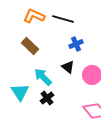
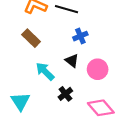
cyan triangle: (20, 92) -> (20, 101), moved
black cross: (47, 98) -> (65, 94), moved

